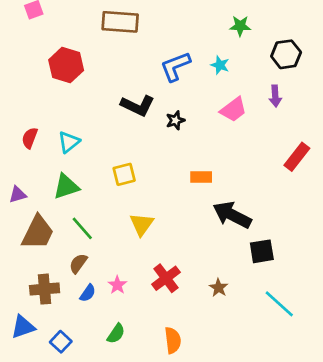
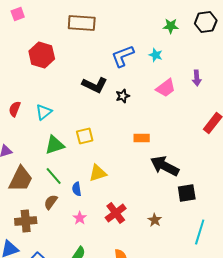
black hexagon: (286, 54) -> (206, 22), moved
green triangle: (66, 187) -> (55, 145), moved
yellow triangle: (142, 224) -> (98, 173), turned 36
blue semicircle: (88, 293) -> (77, 189), moved, turned 136
cyan line: (279, 304) -> (200, 232), turned 65

